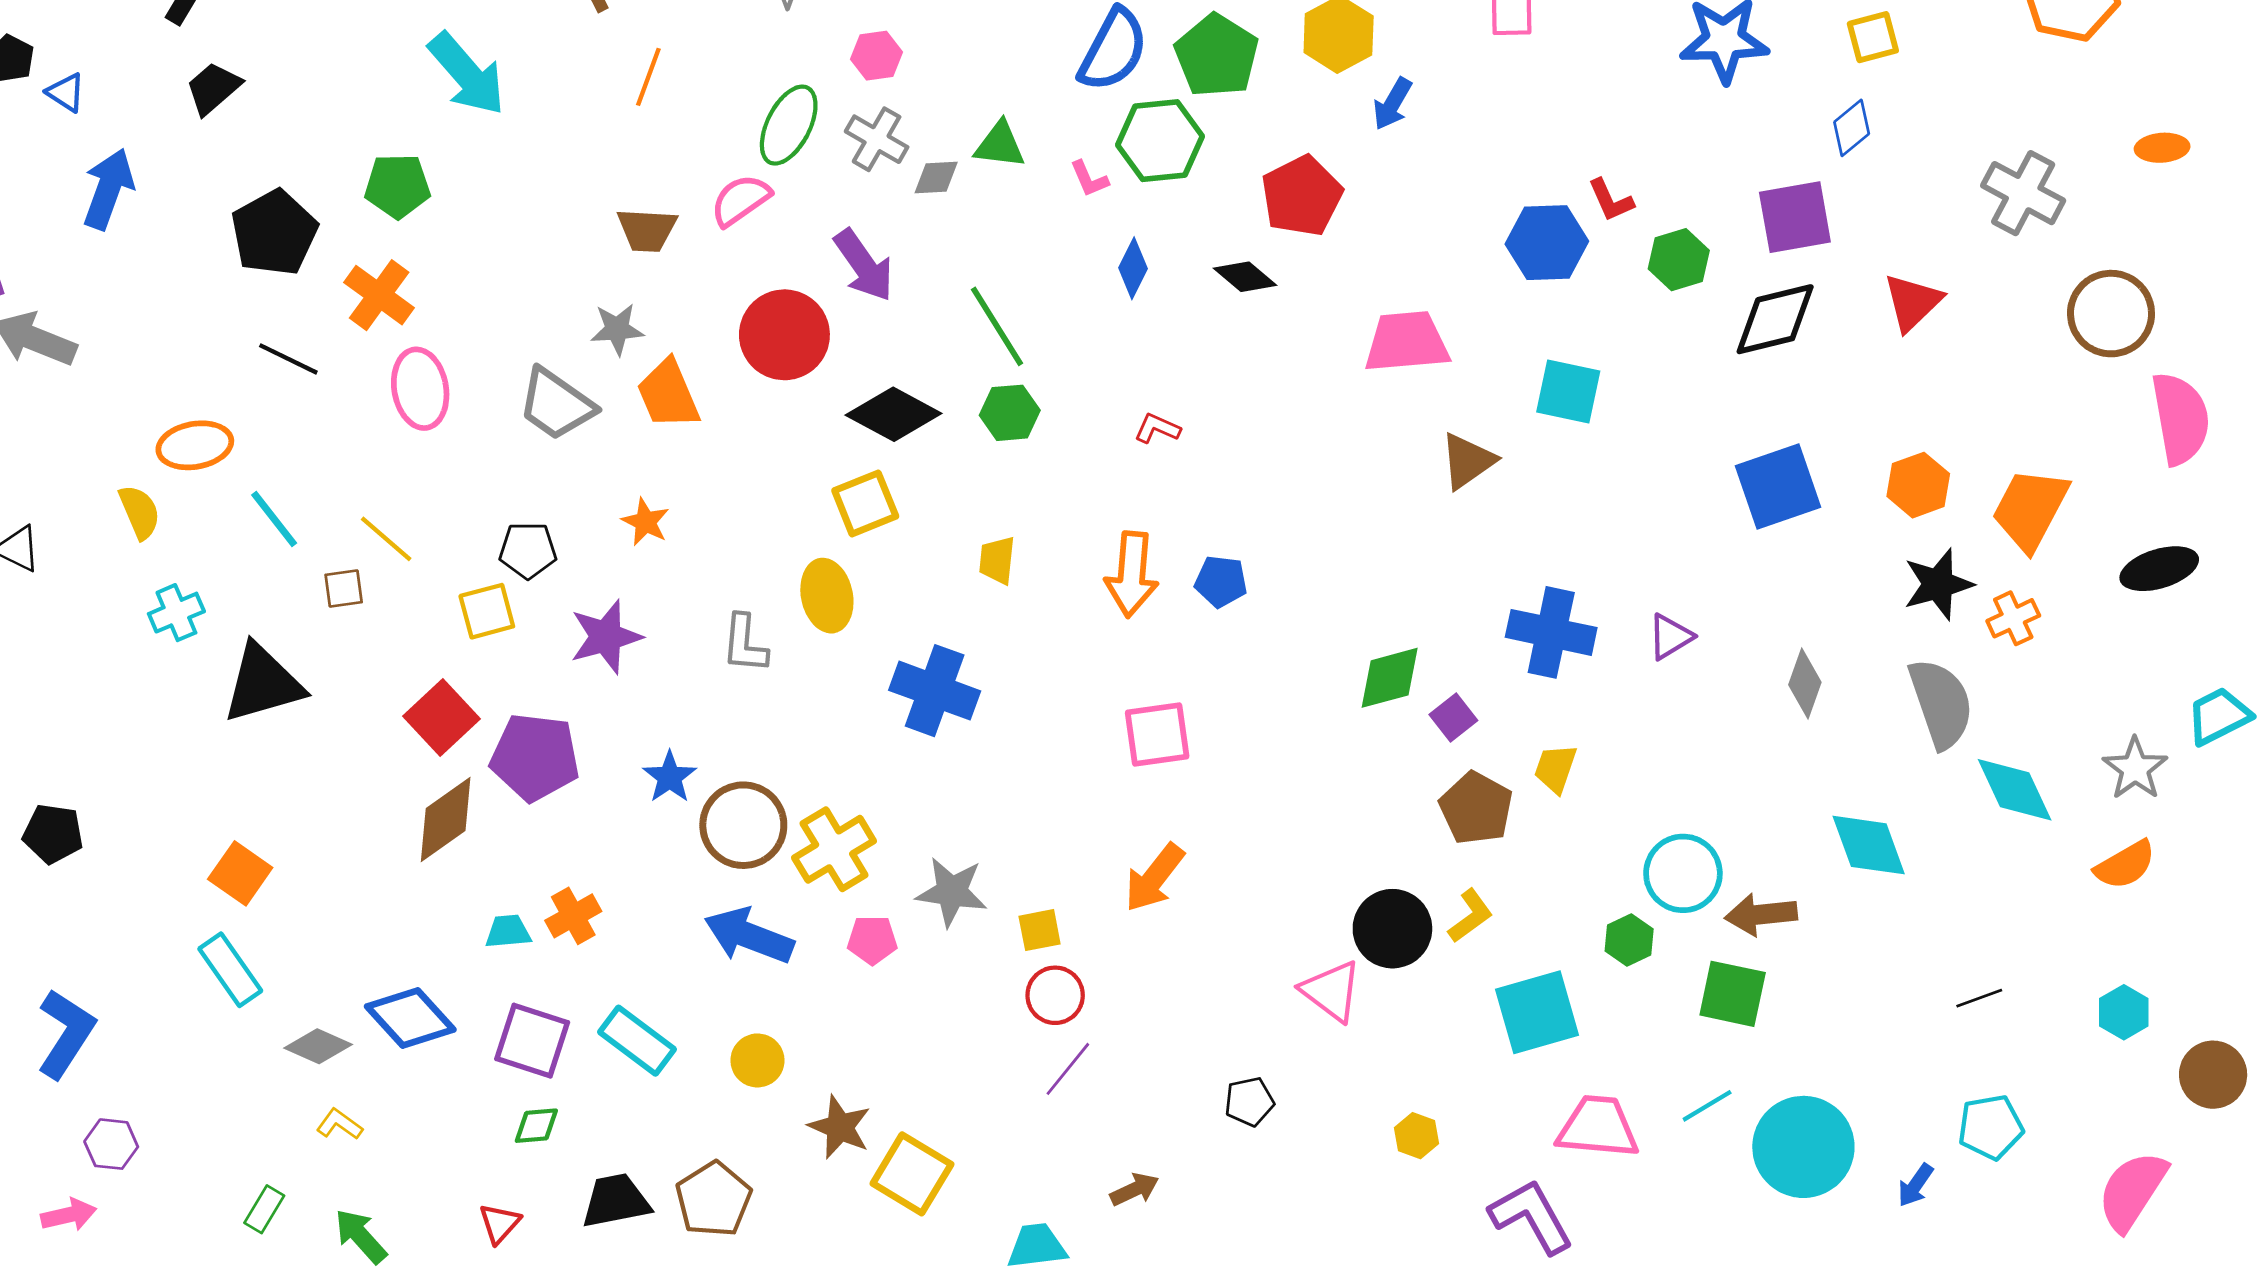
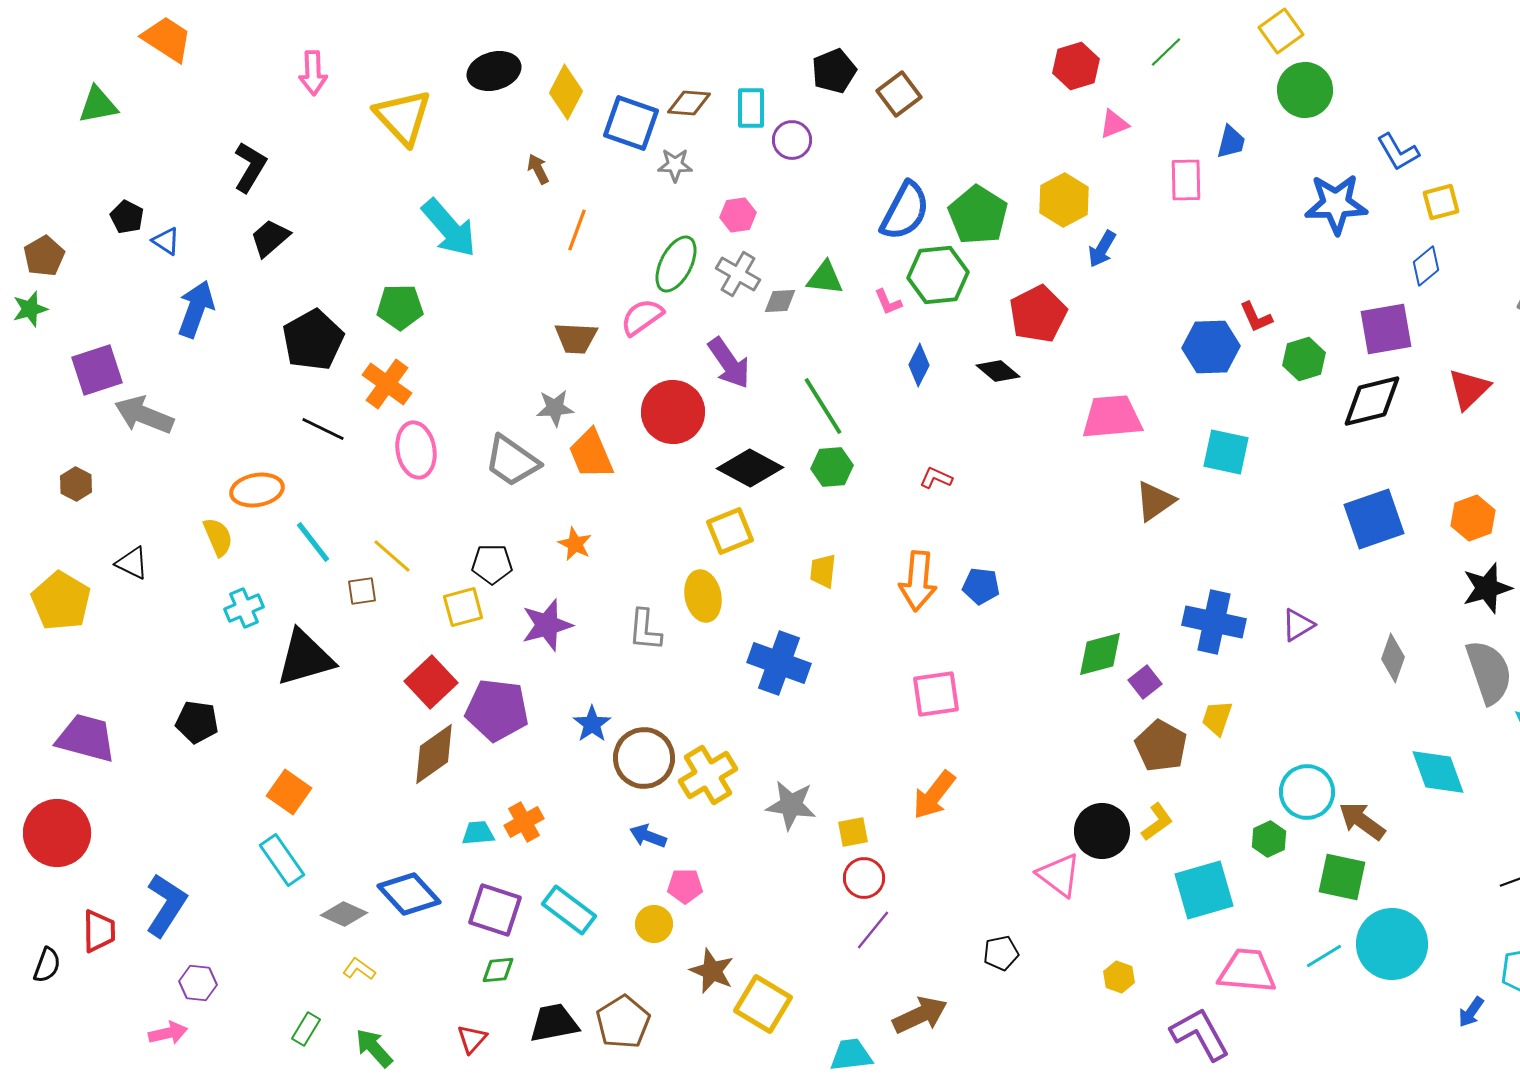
black pentagon: (53, 834) -> (197, 722), moved
brown arrow: (1761, 914) -> (1362, 821), turned 42
blue arrow: (749, 936) -> (648, 836), size x0.6
pink pentagon: (872, 940) -> (685, 886), moved
cyan circle: (1803, 1147) -> (1392, 944), moved
brown arrow: (1134, 1189) -> (920, 1015), size x1.6

